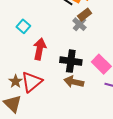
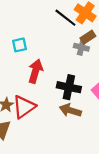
gray cross: (79, 24) -> (81, 47), turned -32
cyan square: (23, 26) -> (19, 45), turned 32

